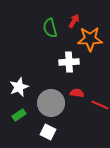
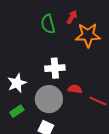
white cross: (69, 62) -> (55, 68), moved

